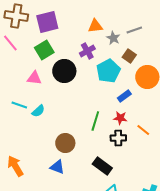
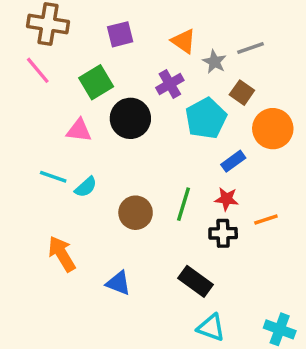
purple square: (47, 22) -> (120, 34), moved, size x0.7
orange triangle: (95, 26) -> (184, 41), turned 42
orange line: (143, 130) -> (266, 220), turned -56
brown circle: (65, 143) -> (136, 213), moved
orange arrow: (15, 166) -> (62, 254), moved

